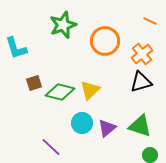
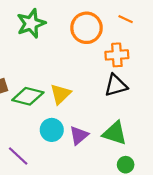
orange circle: (105, 41) -> (86, 28), moved
orange cross: (142, 54) -> (117, 55), turned 35

